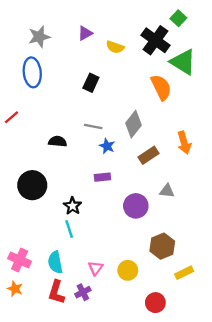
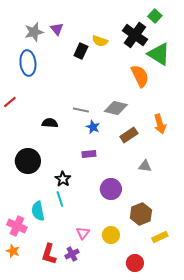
purple triangle: (85, 33) -> (57, 29), moved, turned -40
black rectangle: (91, 83) -> (81, 51), moved
gray diamond: (134, 124) -> (116, 108), turned 65
purple circle: (136, 206) -> (111, 189), moved
cyan semicircle: (55, 262) -> (38, 211), moved

